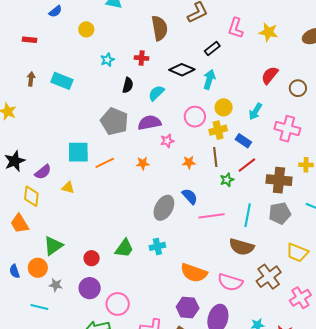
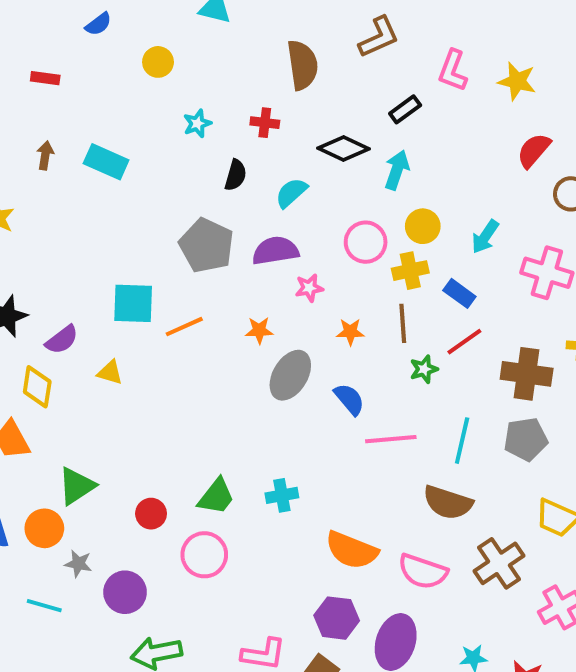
red semicircle: (270, 75) -> (534, 150), moved
gray ellipse: (164, 208) -> (290, 375), moved
purple circle: (90, 288) -> (125, 592), moved
pink circle: (118, 304) -> (204, 555), moved

